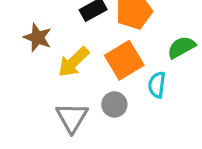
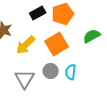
cyan semicircle: (157, 85) -> (71, 72), moved

